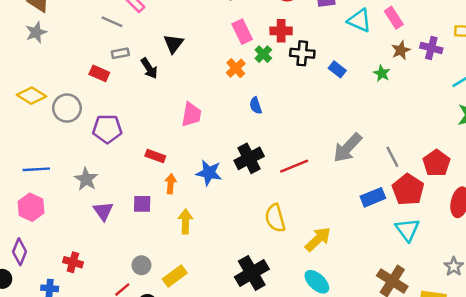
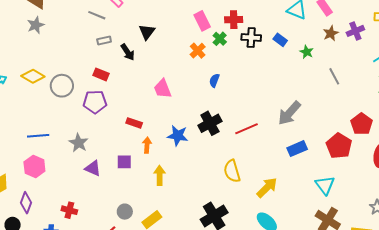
purple cross: (431, 48) -> (355, 31), turned -36
blue rectangle: (337, 69) -> (280, 40), moved
red rectangle: (99, 73) -> (101, 74), moved
green star: (382, 73) -> (307, 52), moved
blue semicircle: (256, 105) -> (214, 80), turned 40
pink trapezoid: (191, 114) -> (163, 89), turned 150
gray line: (392, 157) -> (334, 76), moved
blue rectangle: (373, 197) -> (297, 149), moved
purple triangle: (103, 211) -> (93, 168), turned -30
cyan triangle: (407, 230) -> (325, 185), moved

